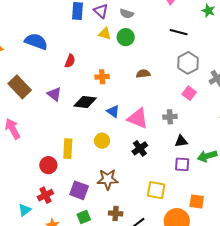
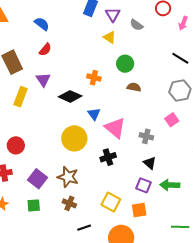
green circle: (126, 37) -> (125, 64), moved
blue semicircle: (36, 41) -> (42, 24), size x0.7
red semicircle: (70, 61) -> (45, 50), moved
yellow circle: (102, 141) -> (74, 138), size x1.6
black triangle: (181, 141) -> (150, 163), turned 32
yellow rectangle: (68, 149) -> (21, 97), moved
orange square: (197, 201) -> (139, 210), moved, turned -35
brown cross: (116, 213) -> (69, 203), moved

